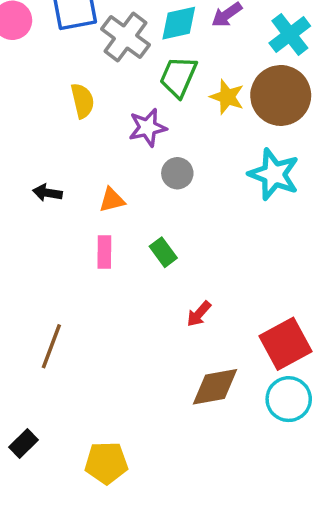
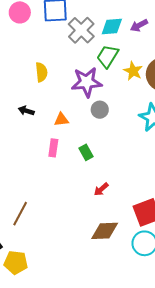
yellow semicircle: (82, 101) -> (41, 72), moved
purple star: (148, 128) -> (87, 82), size x1.4
brown line: (51, 346) -> (20, 214), moved
yellow pentagon: (106, 463) -> (16, 262), moved

